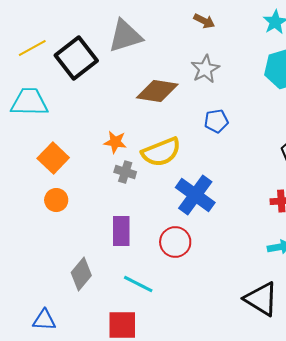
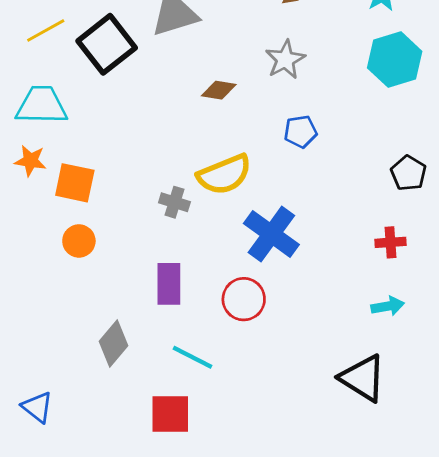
brown diamond: (157, 91) -> (219, 90), size x0.6
orange star: (115, 142) -> (30, 161), moved
orange square: (53, 158) -> (75, 183), turned -32
blue triangle: (44, 320) -> (37, 407), moved, turned 35

